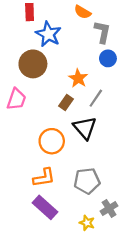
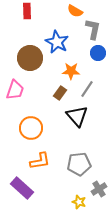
blue star: (48, 34) -> (57, 42), moved
orange star: (78, 78) -> (71, 71), turned -30
orange circle: (52, 141) -> (31, 128), moved
purple rectangle: (45, 207) -> (22, 188), moved

